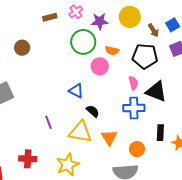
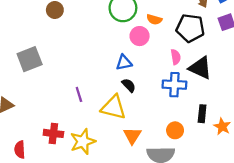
blue triangle: (76, 91) -> (124, 63), moved, turned -42
orange triangle: (109, 138) -> (132, 136), moved
yellow star: (68, 165) -> (83, 142), moved

